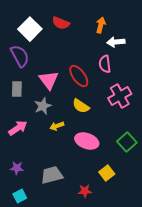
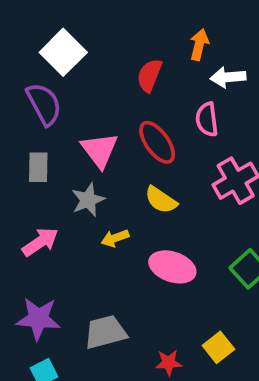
red semicircle: (61, 23) -> (149, 75), moved, turned 90
purple star: (17, 168) -> (38, 319), size x1.6
yellow square: (107, 173) -> (218, 347), moved

